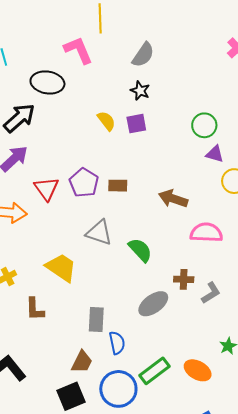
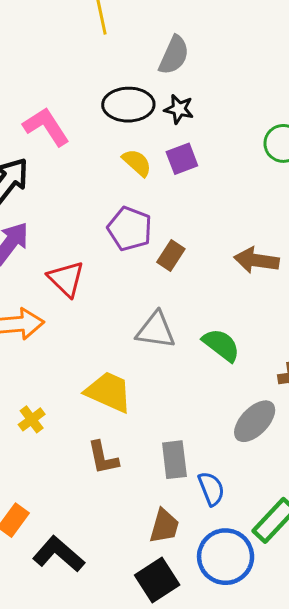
pink L-shape: (78, 50) -> (46, 127), moved
black ellipse: (47, 82) -> (128, 105), moved
purple pentagon: (84, 183) -> (130, 229), moved
brown rectangle: (118, 186) -> (171, 256), turned -48
brown L-shape: (35, 309) -> (103, 458), moved

